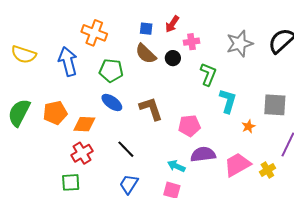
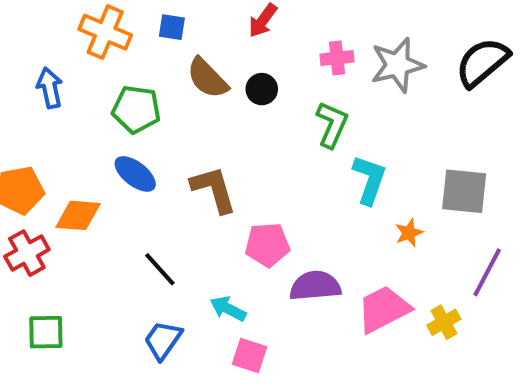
blue square: (146, 29) -> (172, 27), moved
pink cross: (192, 42) -> (337, 58), moved
blue arrow: (68, 61) -> (50, 88), size x0.7
pink pentagon: (189, 126) -> (267, 245), moved
red cross: (82, 153) -> (27, 253), moved
cyan arrow: (176, 166) -> (228, 309), moved

